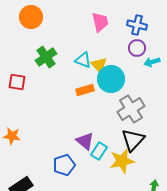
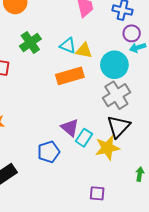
purple circle: (137, 48) -> (132, 33), moved
yellow triangle: (99, 65) -> (84, 51), turned -36
cyan circle: (111, 79) -> (114, 65), moved
orange rectangle: (85, 90) -> (70, 76), size x1.5

